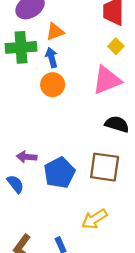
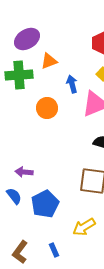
blue arrow: (51, 58) -> (72, 84), moved
blue pentagon: (59, 173) -> (45, 204), moved

